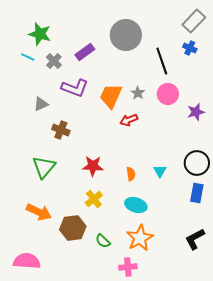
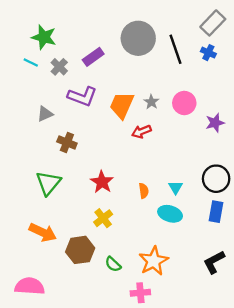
black line: (162, 61) -> (176, 49), moved
red star: (93, 166) -> (102, 182), turned 30
cyan ellipse: (136, 205) -> (170, 214), moved

